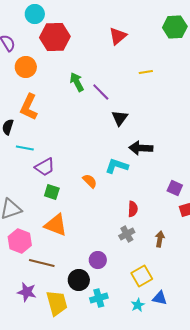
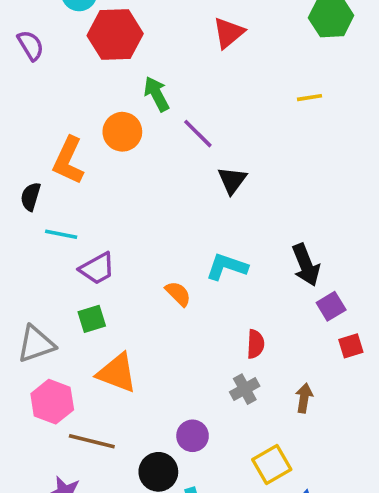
orange circle: (26, 67) -> (122, 132), moved
yellow line: (146, 72) -> (309, 98), moved
green arrow: (77, 82) -> (157, 94), moved
black arrow: (141, 148) -> (306, 265), moved, turned -115
purple square: (175, 188) -> (331, 306), turned 35
green square: (52, 192) -> (92, 319), moved, turned -35

